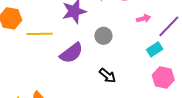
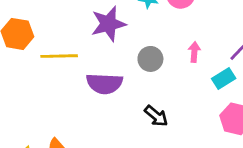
pink arrow: (144, 19) -> (194, 52), moved, turned -72
purple semicircle: (71, 53) -> (104, 84), turned 40

